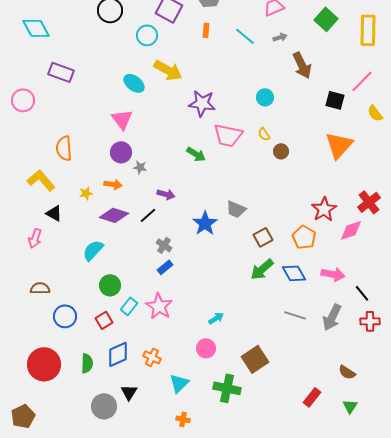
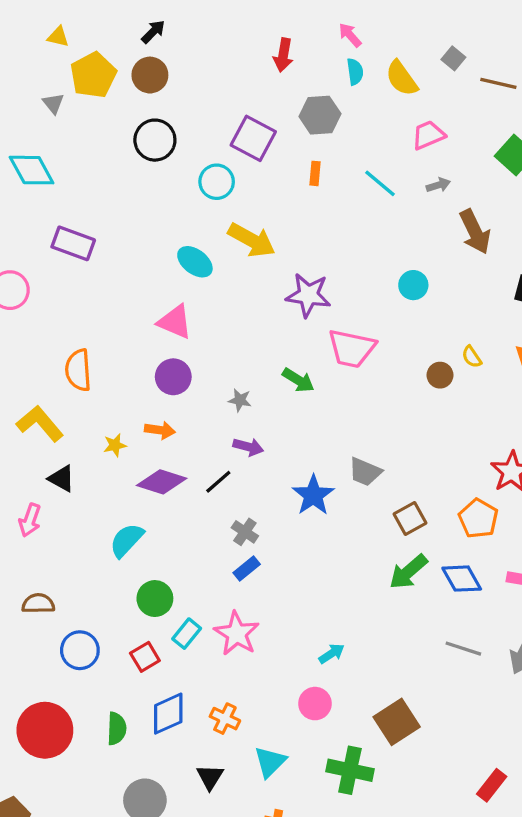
pink triangle: (122, 119) -> (175, 322), turned -30
yellow semicircle: (264, 134) -> (472, 357), moved
gray star: (140, 167) -> (240, 400), moved
black triangle: (129, 392) -> (210, 777), moved

